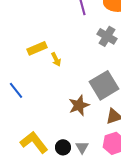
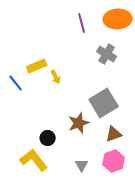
blue line: (16, 90) -> (16, 83), moved
black circle: (63, 147) -> (48, 138), moved

